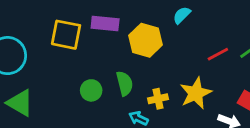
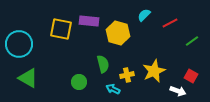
red line: (218, 54) -> (170, 23), moved
green circle: (91, 90) -> (79, 82), moved

